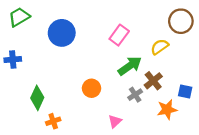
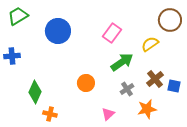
brown cross: (153, 81) -> (155, 79), moved
orange star: (167, 110) -> (147, 109), moved
orange cross: (53, 121) -> (50, 114), turned 32

